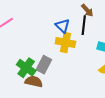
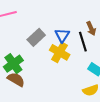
black line: (84, 25) -> (83, 42), turned -42
gray rectangle: (44, 65) -> (36, 37), moved

